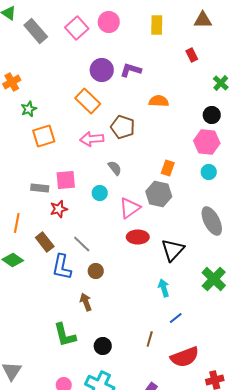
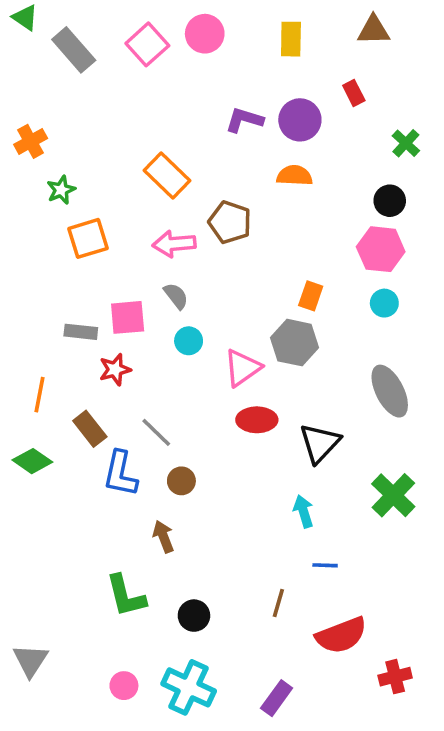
purple circle: (102, 70) -> (300, 120), moved
gray semicircle: (115, 168) -> (176, 296), moved
blue line: (176, 318) -> (325, 565), turned 40

